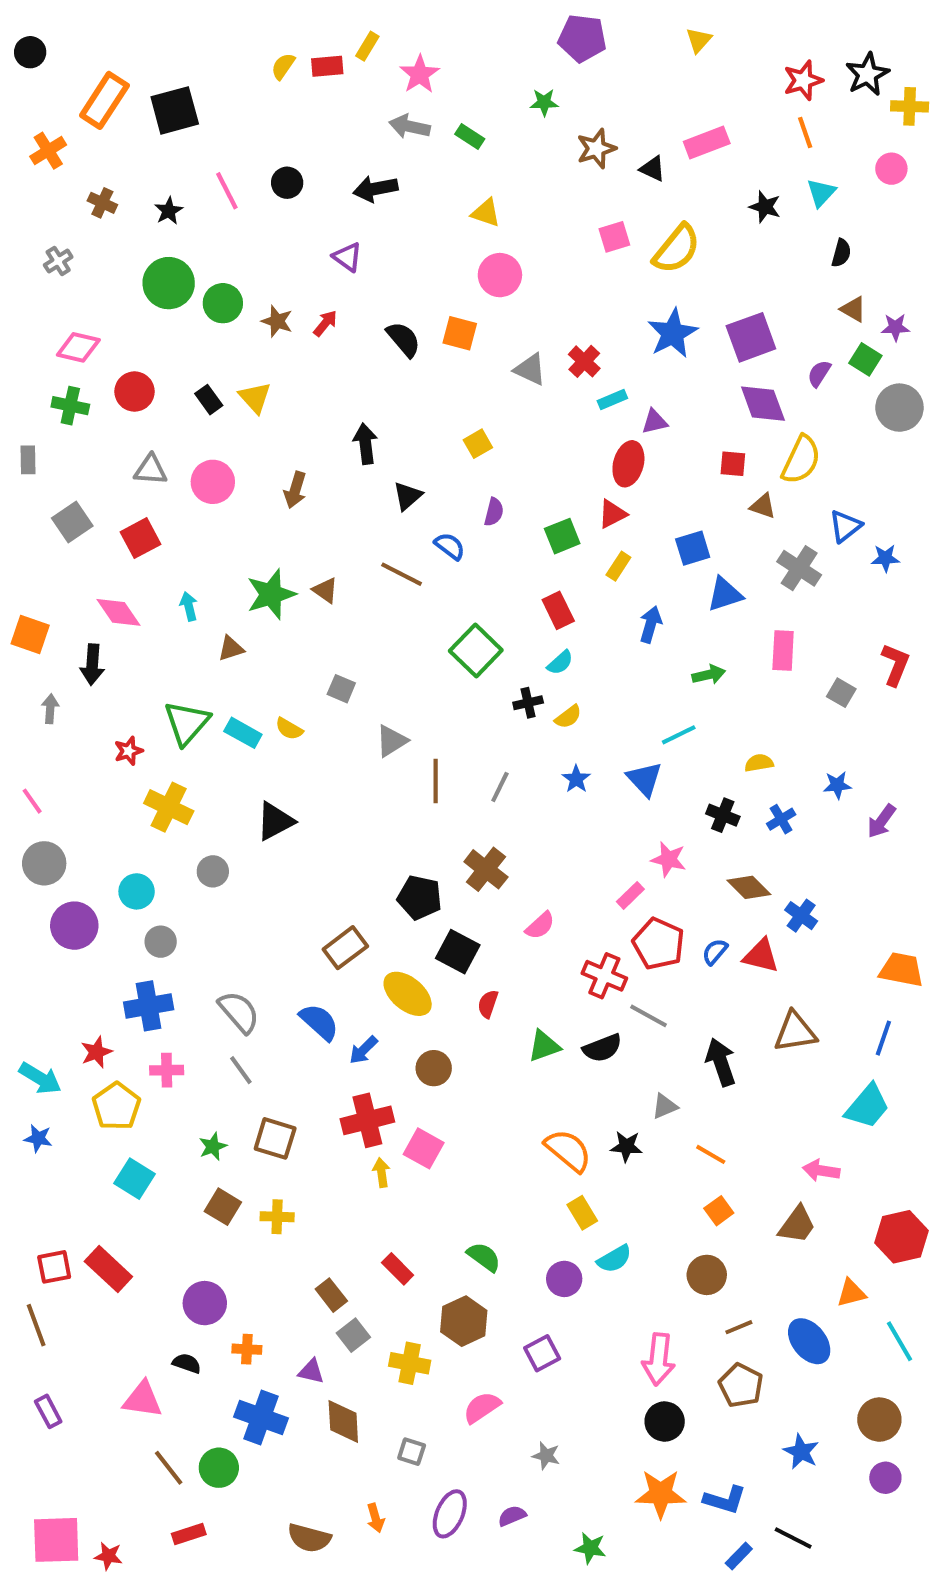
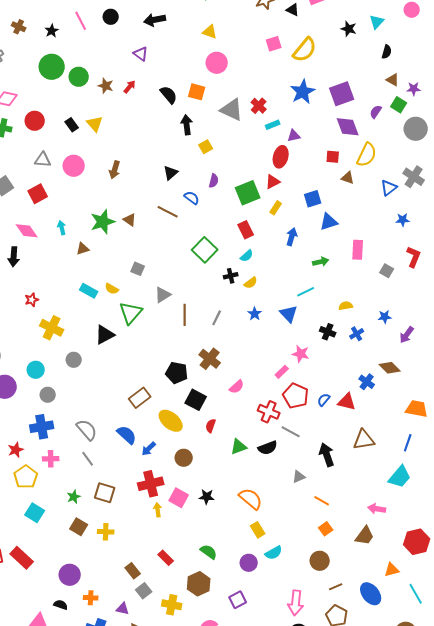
gray triangle: (530, 369) -> (232, 110), size x1.4
black arrow: (365, 444) -> (187, 125), moved
green square: (562, 536) -> (248, 193), size x1.4
blue star: (885, 558) -> (403, 220), moved
gray cross: (799, 568) -> (414, 177), moved
green triangle: (187, 723) -> (131, 313), moved
brown diamond: (749, 887) -> (390, 368), moved
black star: (626, 1146) -> (207, 497), moved

